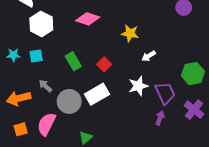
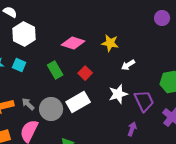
pink diamond: (88, 19) -> (73, 43), moved
cyan square: (36, 56) -> (19, 65), turned 32
gray arrow: (45, 86) -> (28, 104), moved
purple arrow: (160, 118) -> (132, 129), moved

